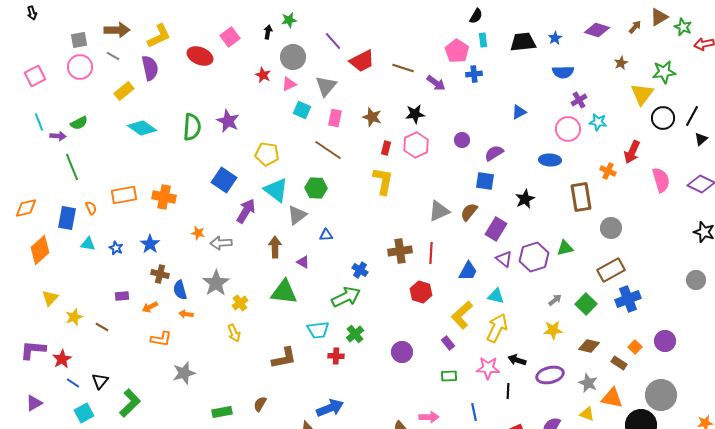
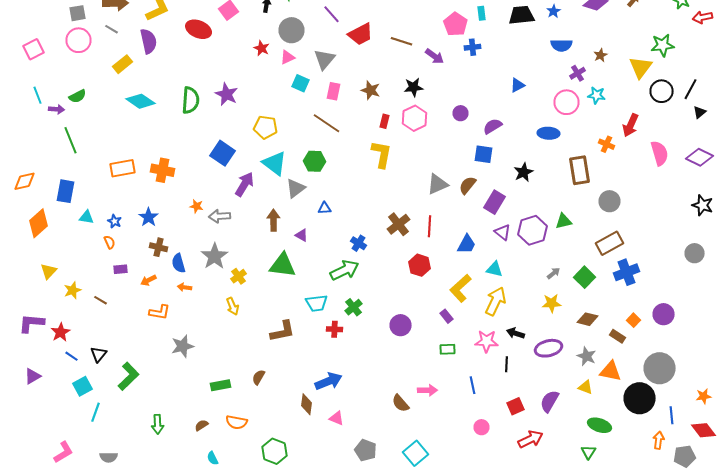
brown star: (621, 63) -> (600, 55), moved
orange semicircle: (91, 208) -> (110, 242), moved
brown cross: (400, 251) -> (398, 224), turned -30

